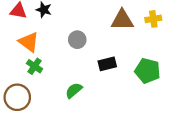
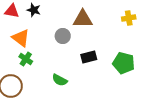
brown triangle: (122, 20) -> (83, 19), moved
green semicircle: (74, 90) -> (60, 80), turned -112

